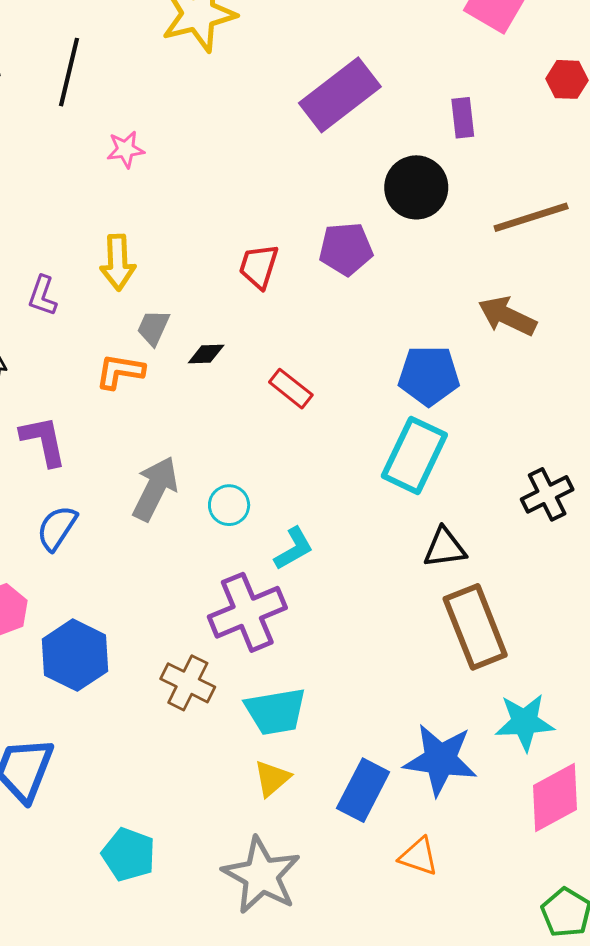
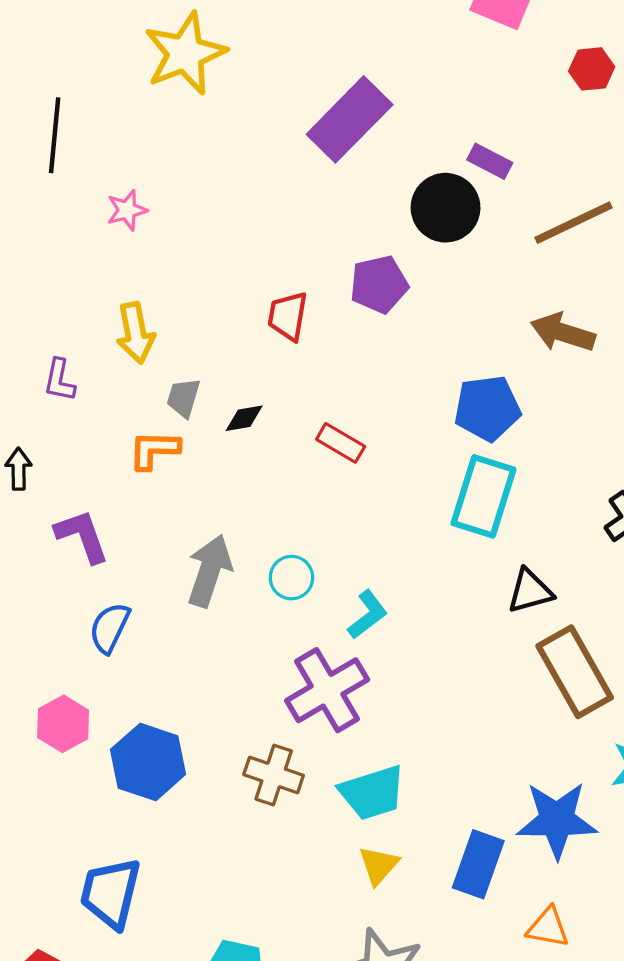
purple rectangle: (463, 118) -> (490, 161), moved, turned -48

